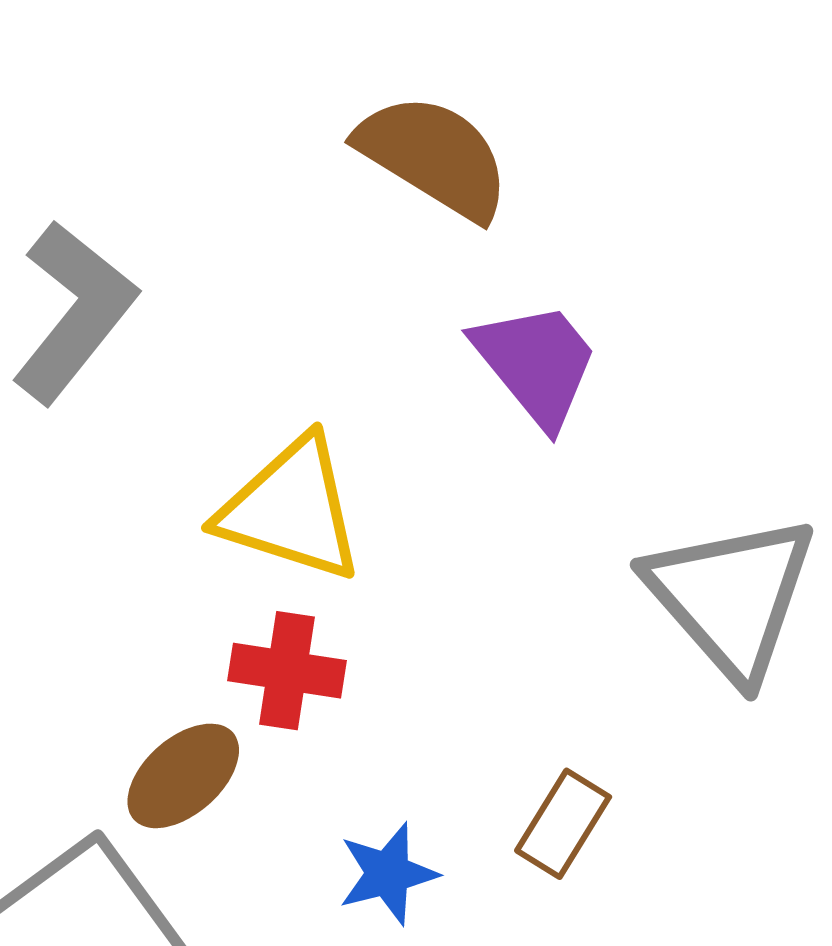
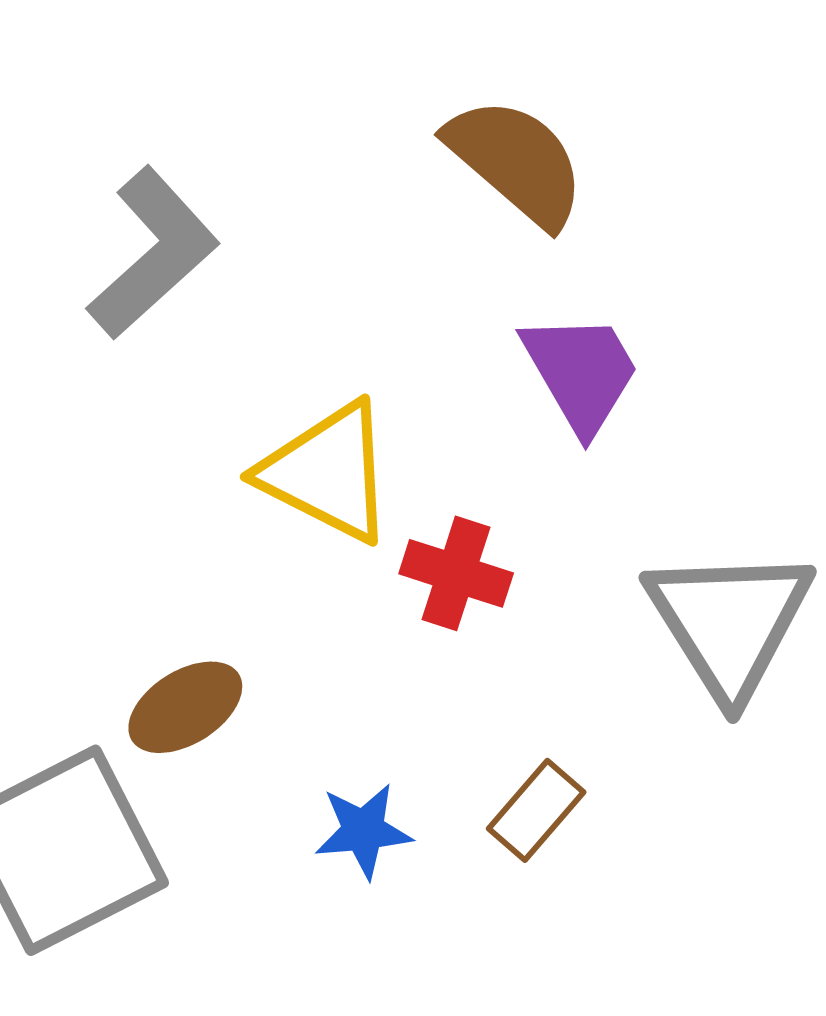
red cross: (287, 671) -> (456, 573), moved

